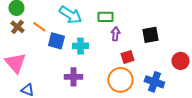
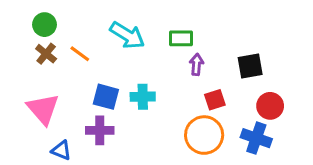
blue square: (56, 41) -> (106, 97), moved
cyan cross: (80, 46) -> (143, 97), moved
red circle: (180, 61) -> (270, 106), moved
purple cross: (73, 77) -> (100, 130), moved

